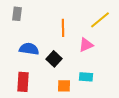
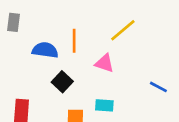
pink triangle: (86, 45) -> (104, 63), turned 42
blue semicircle: (29, 49) -> (45, 50), moved

